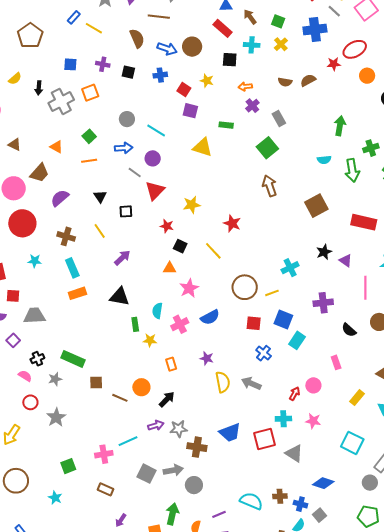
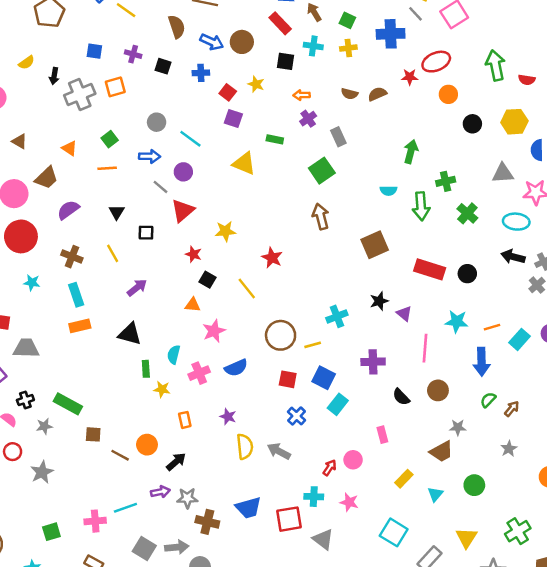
yellow cross: (281, 44) -> (348, 48), turned 32

